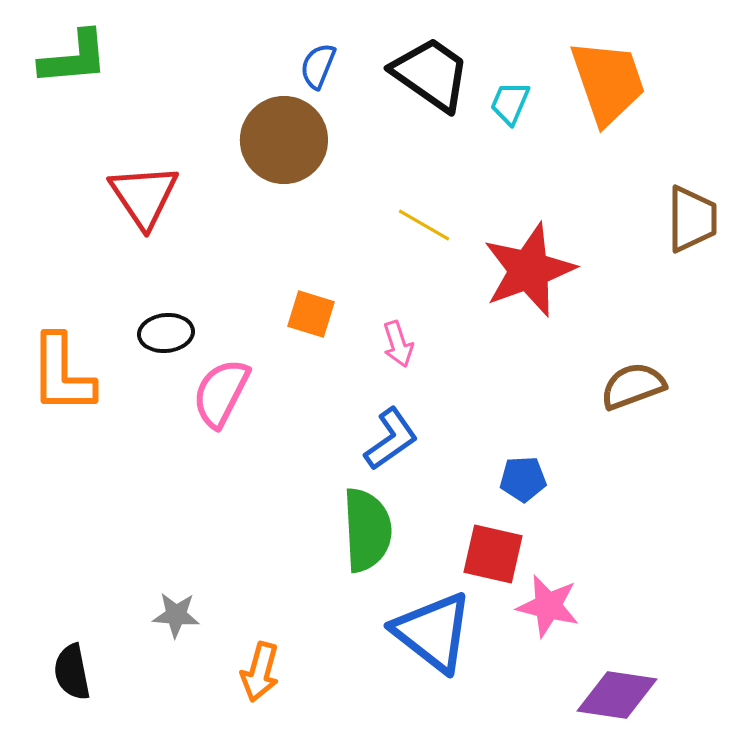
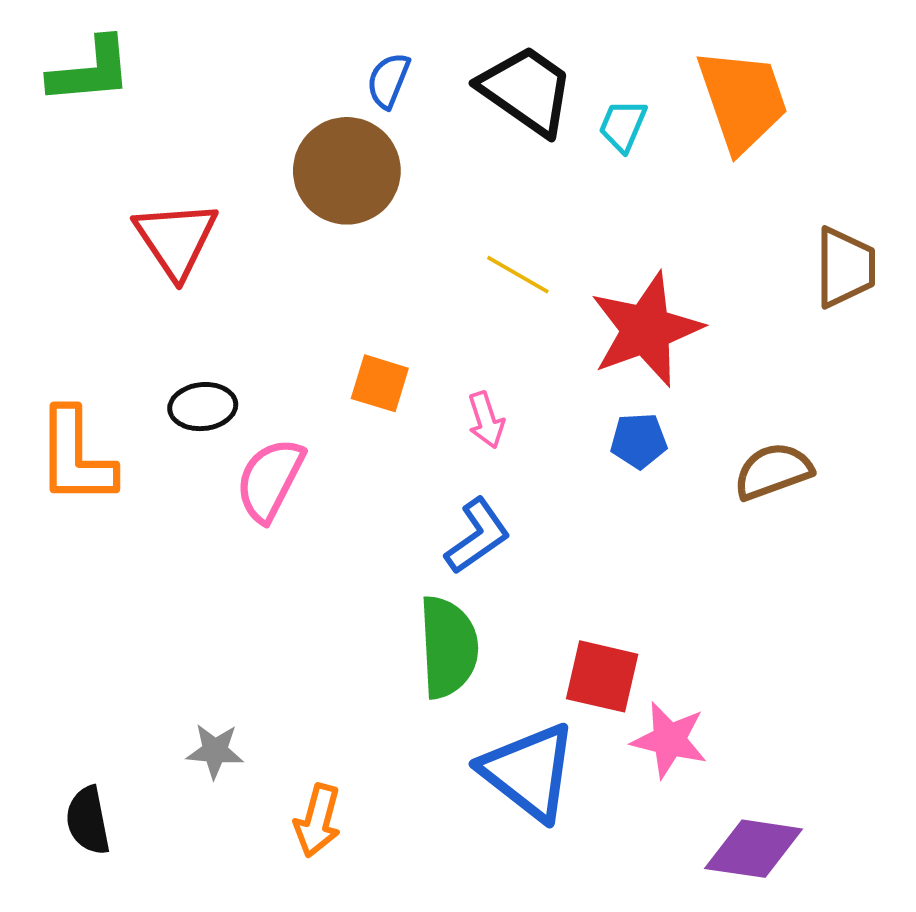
blue pentagon: (523, 479) -> (639, 441), moved

